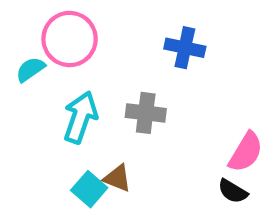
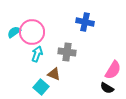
pink circle: (70, 39) -> (32, 32), moved
cyan arrow: (80, 117) -> (37, 54), size x0.7
brown triangle: (117, 178) -> (54, 74), moved

